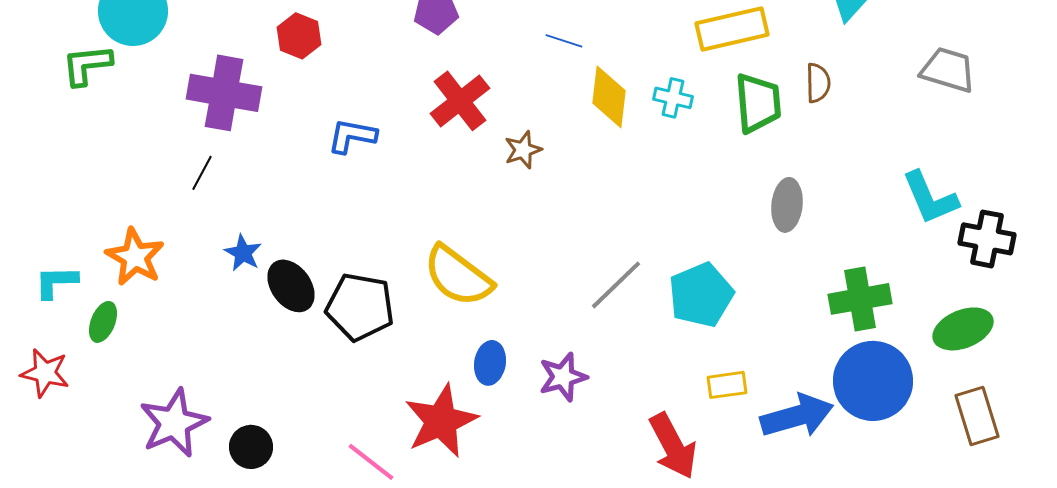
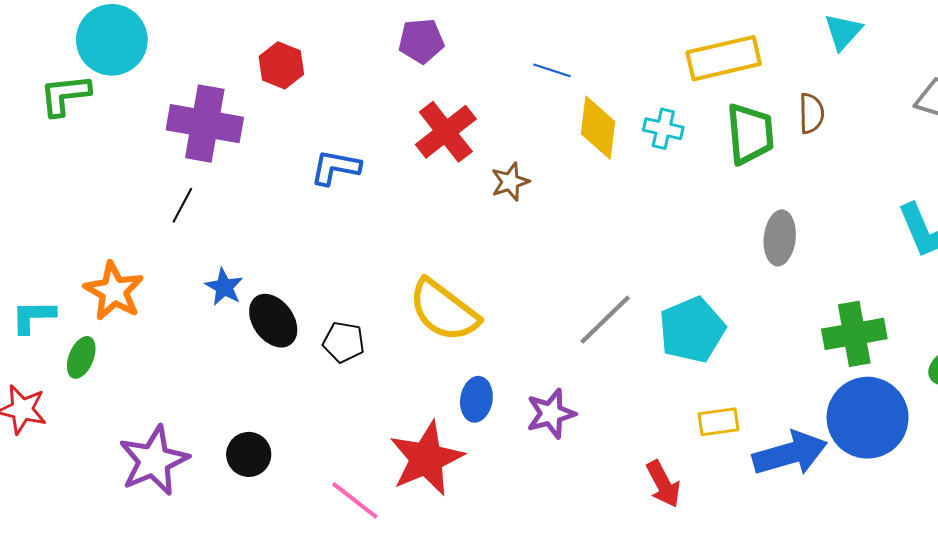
black pentagon: (360, 307) -> (344, 342), size x0.6
red arrow: (673, 446) -> (663, 484), size x0.7
black circle: (251, 447) -> (249, 454), moved

